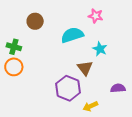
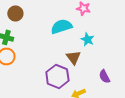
brown circle: (35, 21) -> (15, 13), moved
purple semicircle: (118, 88) -> (104, 76), turned -112

